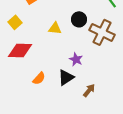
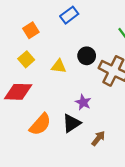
yellow square: (15, 22) -> (26, 59), moved
orange semicircle: (39, 78) -> (40, 124), size x1.5

